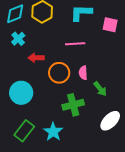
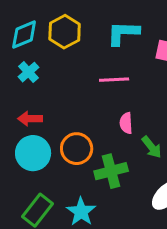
red arrow: (36, 58) -> (30, 119), moved
orange circle: (59, 73) -> (77, 149), moved

